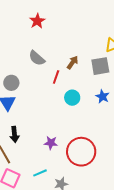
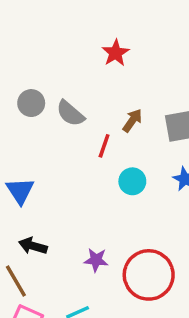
red star: (37, 21) -> (116, 53), moved
gray circle: (11, 83) -> (31, 103), moved
black arrow: (15, 134) -> (33, 246), turned 112

